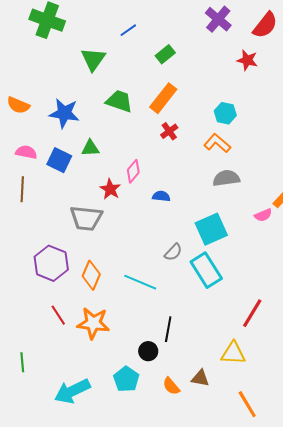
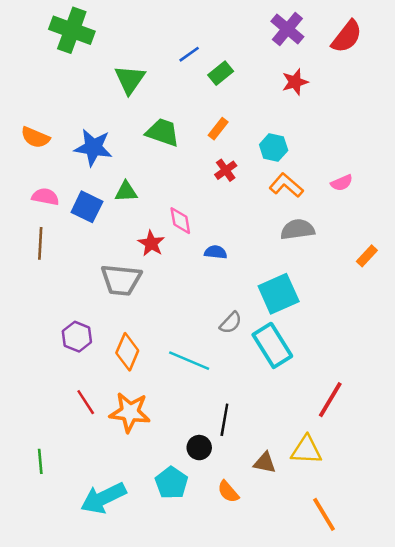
blue line: (128, 30) -> (189, 54), moved
red star: (247, 60) -> (295, 82), moved, turned -30
orange rectangle: (163, 98) -> (218, 129), size x0.6
cyan hexagon: (225, 113) -> (274, 148), moved
pink diamond: (133, 171) -> (180, 221), turned -50
pink semicircle: (263, 215) -> (342, 183), moved
purple hexagon: (51, 263) -> (77, 337), size x0.7
brown triangle: (200, 378) -> (265, 463), moved

